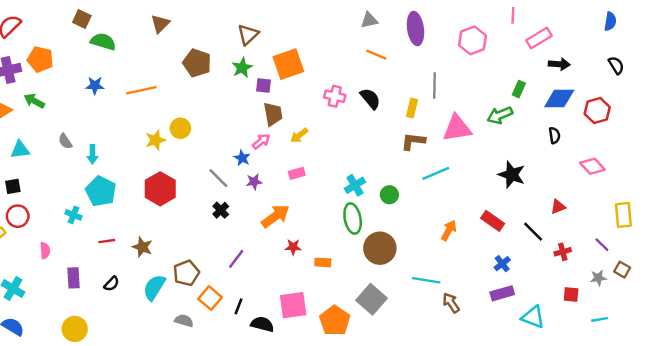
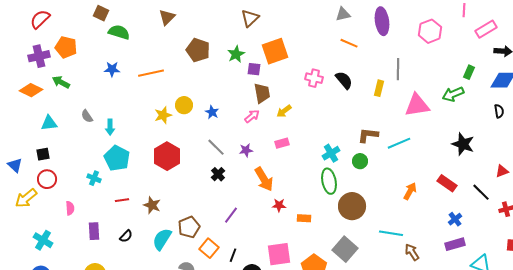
brown triangle: (248, 34) -> (250, 18), moved
brown L-shape: (413, 141) -> (368, 135), moved
blue star: (242, 158) -> (212, 112), moved
orange arrow: (275, 216) -> (264, 179), turned 95

